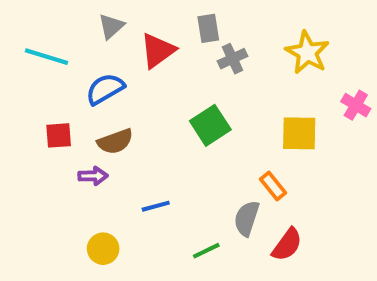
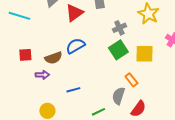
gray cross: (232, 59) -> (119, 28), moved
blue semicircle: (105, 89) -> (75, 46), moved
green square: (210, 125) -> (118, 50), moved

